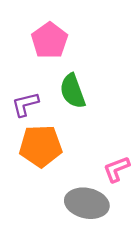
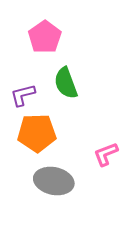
gray ellipse: (87, 203) -> (54, 181), moved

